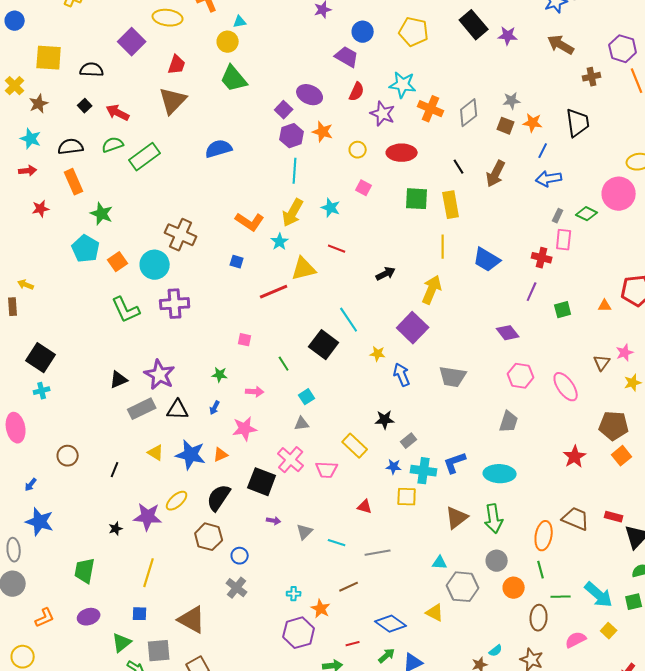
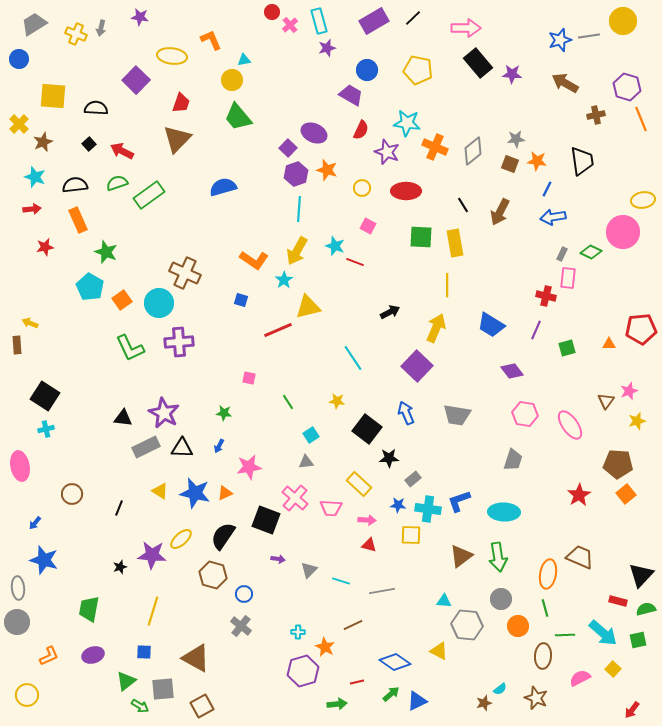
red line: (337, 249) -> (355, 262), moved
blue trapezoid: (487, 260) -> (491, 325), moved
black square: (324, 345) -> (367, 429), moved
yellow star: (378, 354) -> (337, 401), moved
black triangle: (119, 380) -> (123, 418), turned 30
pink arrow: (255, 392) -> (367, 520), moved
red rectangle: (614, 517) -> (618, 601), moved

